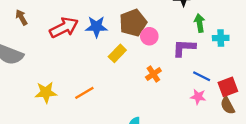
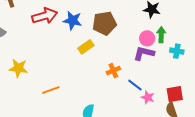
pink circle: (149, 36) -> (147, 38), moved
blue line: (202, 76) -> (135, 85), moved
orange line: (84, 93) -> (51, 90), moved

